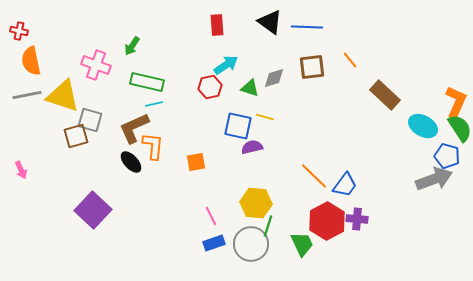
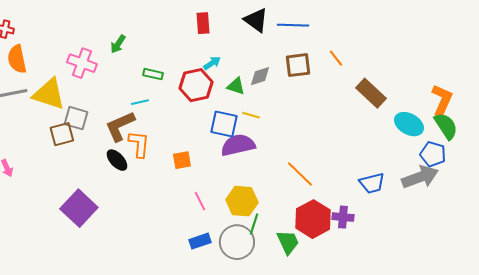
cyan arrow: (226, 65) -> (212, 63), size x0.7
green rectangle: (147, 82) -> (153, 74), moved, size x0.6
red hexagon: (210, 87) -> (196, 85), size x1.4
purple semicircle: (252, 147) -> (238, 145), size x1.6
blue trapezoid: (345, 185) -> (372, 183), moved, turned 40
pink line: (211, 216) -> (200, 201), moved

